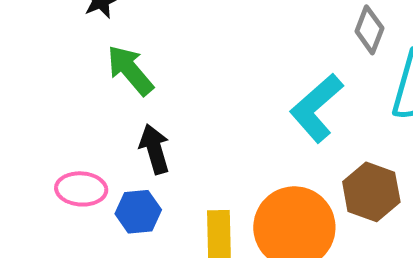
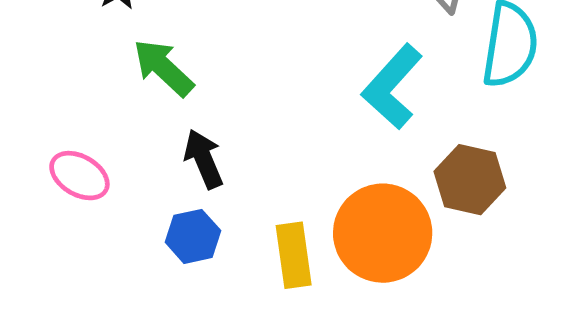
pink ellipse: (81, 189) -> (79, 176), moved, turned 33

